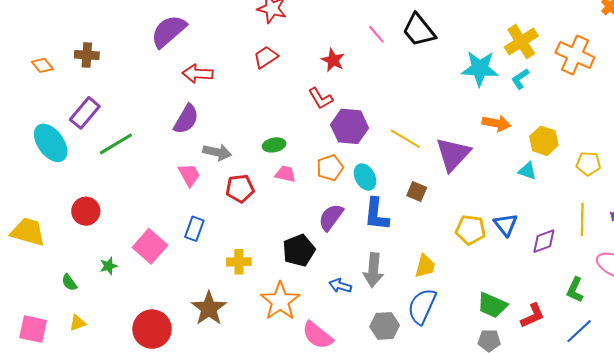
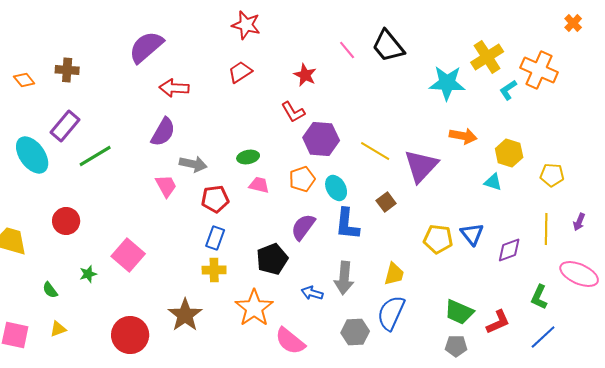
cyan L-shape: (520, 79) -> (508, 90), moved
brown square: (417, 192) -> (386, 202), turned 30
blue rectangle: (194, 229) -> (215, 238), moved

